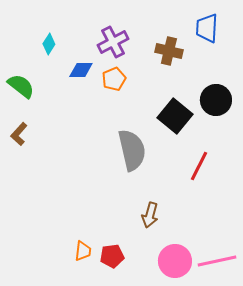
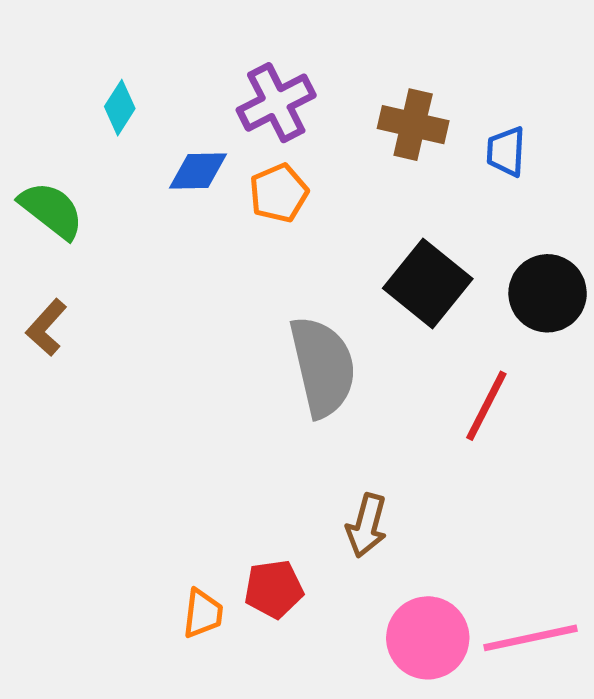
blue trapezoid: (207, 28) -> (506, 152), moved, size x0.7
black circle: (216, 100) -> (548, 293), moved
red pentagon: (112, 256) -> (274, 589), moved

